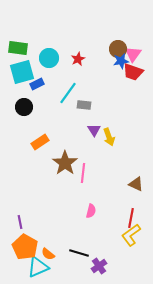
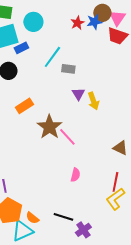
red star: (78, 59) -> (77, 23), moved
blue star: (121, 61) -> (94, 22), moved
pink line: (83, 173) -> (67, 137), turned -48

